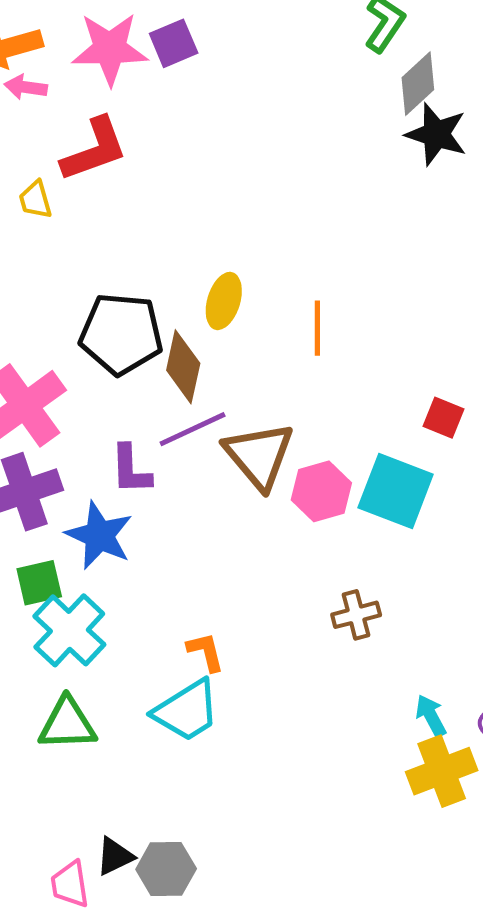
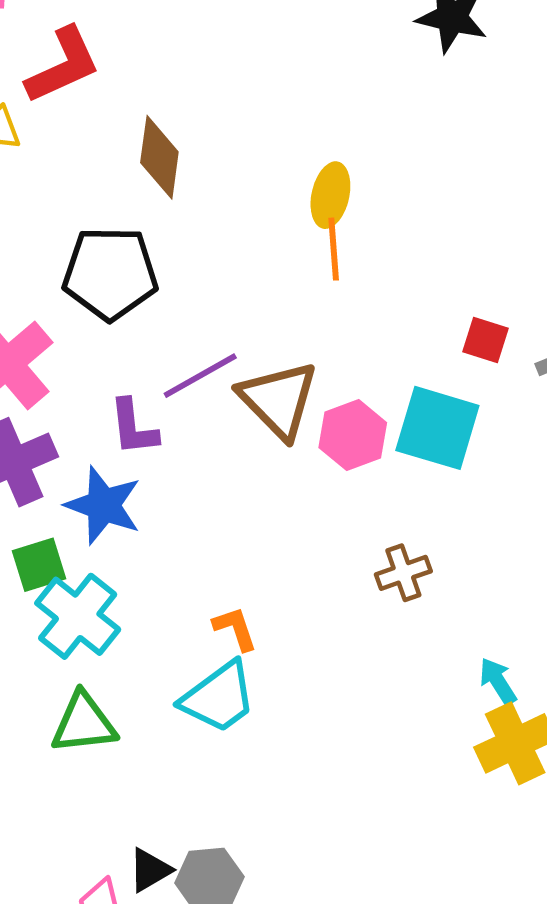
yellow ellipse: (224, 301) -> (330, 195), moved
brown diamond: (183, 367) -> (159, 157), moved

